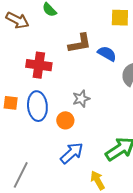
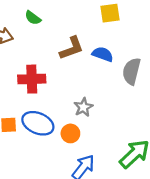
blue ellipse: (37, 106) -> (38, 123), turned -52

